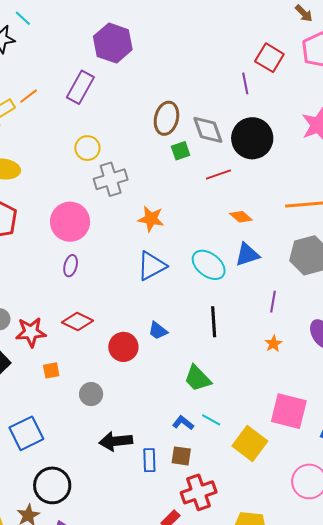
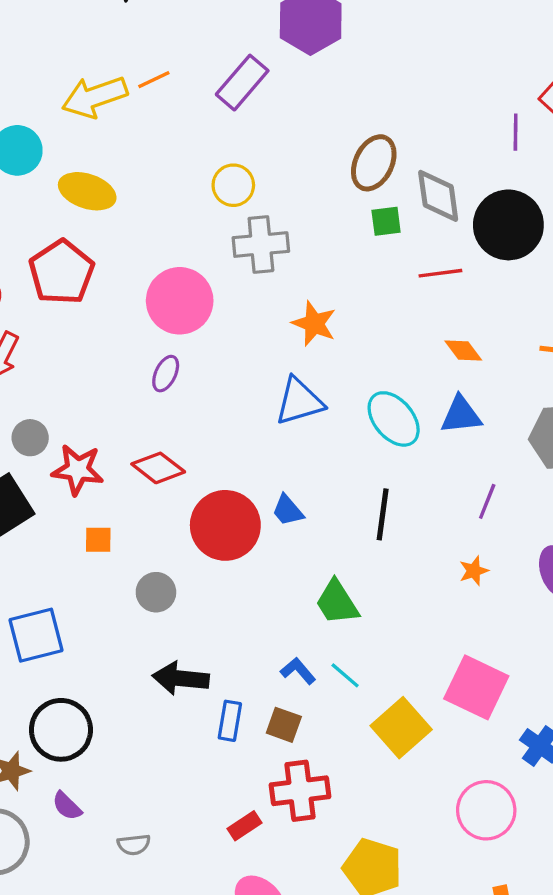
red circle: (123, 347) -> (225, 525), size x1.4

